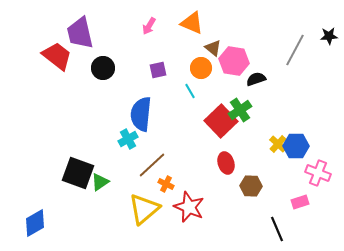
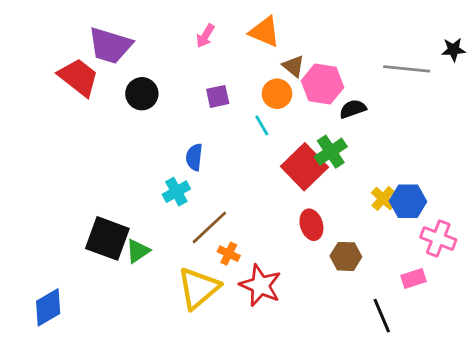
purple trapezoid: (80, 33) -> (110, 45), turned -60
gray line: (295, 50) -> (407, 69), turned 68
blue semicircle: (141, 114) -> (194, 157), size x0.6

